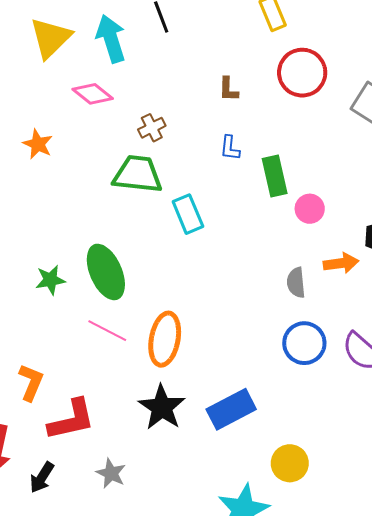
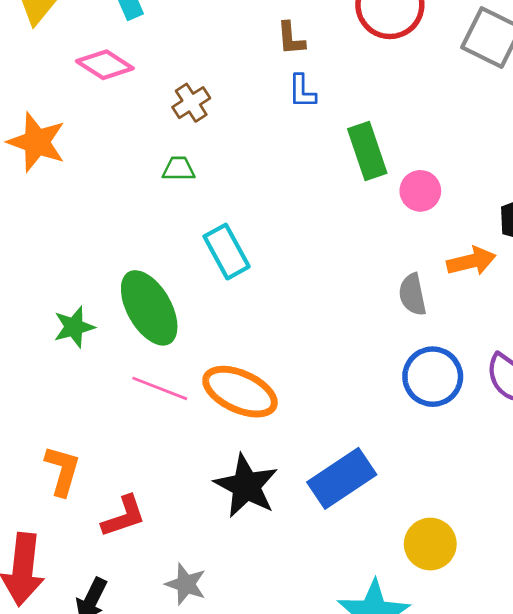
orange star: (38, 144) -> (37, 142), size x1.4
blue L-shape: (230, 148) -> (302, 91), moved
green trapezoid: (138, 174) -> (179, 169), size x0.5
cyan rectangle: (188, 214) -> (227, 252), moved
orange ellipse: (165, 339) -> (240, 392), turned -70
red L-shape: (72, 420) -> (124, 516), size x0.7

